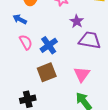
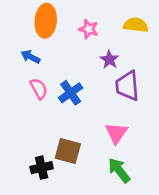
purple trapezoid: (90, 40) -> (127, 86), turned -105
brown square: (47, 72) -> (68, 151), moved, turned 36

